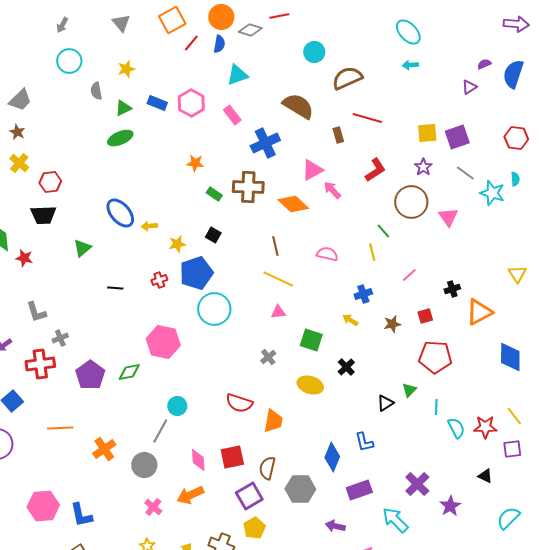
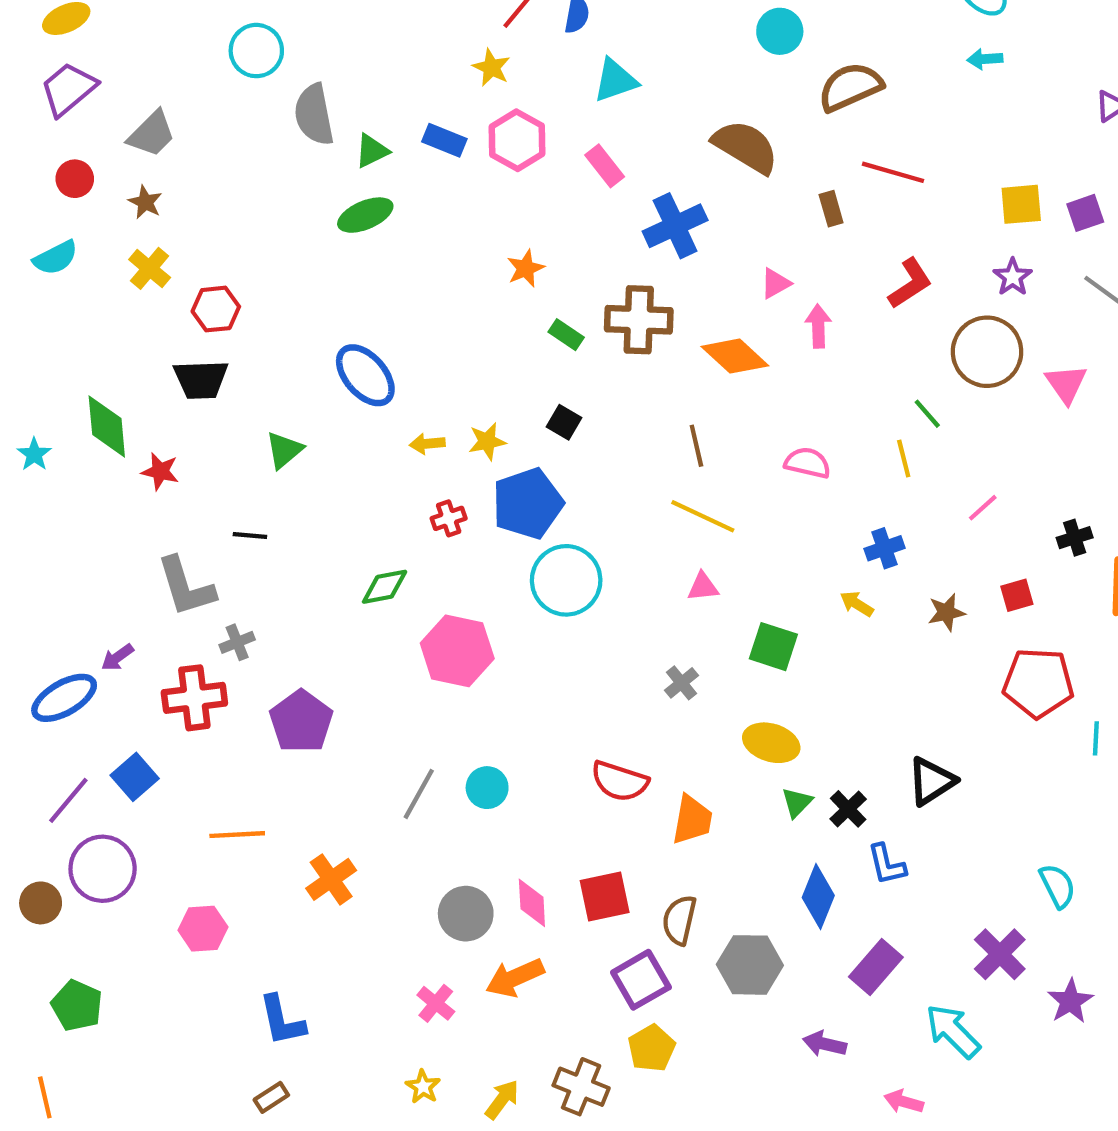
yellow star: (126, 69) -> (491, 68), moved, turned -30
gray semicircle: (96, 91) -> (314, 115), size x1.6
purple square: (457, 137) -> (1085, 213), size x0.7
orange star: (195, 163) -> (526, 268), turned -30
pink triangle: (312, 170) -> (776, 283), size x0.7
pink arrow: (332, 190) -> (818, 326), turned 42
yellow arrow: (149, 226) -> (427, 444), moved
black line: (115, 288) -> (250, 535), moved
gray L-shape: (36, 312) -> (186, 587), size x1.4
black cross: (346, 367) -> (848, 809), moved
green diamond: (129, 372) -> (385, 587), moved
green triangle: (409, 390) -> (797, 803), moved
black triangle: (385, 403) -> (931, 781), size x1.4
cyan line: (436, 407) -> (1096, 738), moved
cyan semicircle: (456, 428) -> (1058, 886), moved
gray line: (160, 431) -> (419, 794), moved
gray circle: (144, 465) -> (466, 914), moved
purple rectangle: (359, 490) -> (876, 967), turned -30
pink hexagon: (43, 506) -> (203, 929), moved, size x0.7

